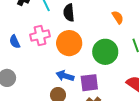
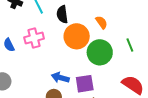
orange semicircle: (118, 17) -> (102, 22), moved
orange circle: (69, 43) -> (77, 36), moved

